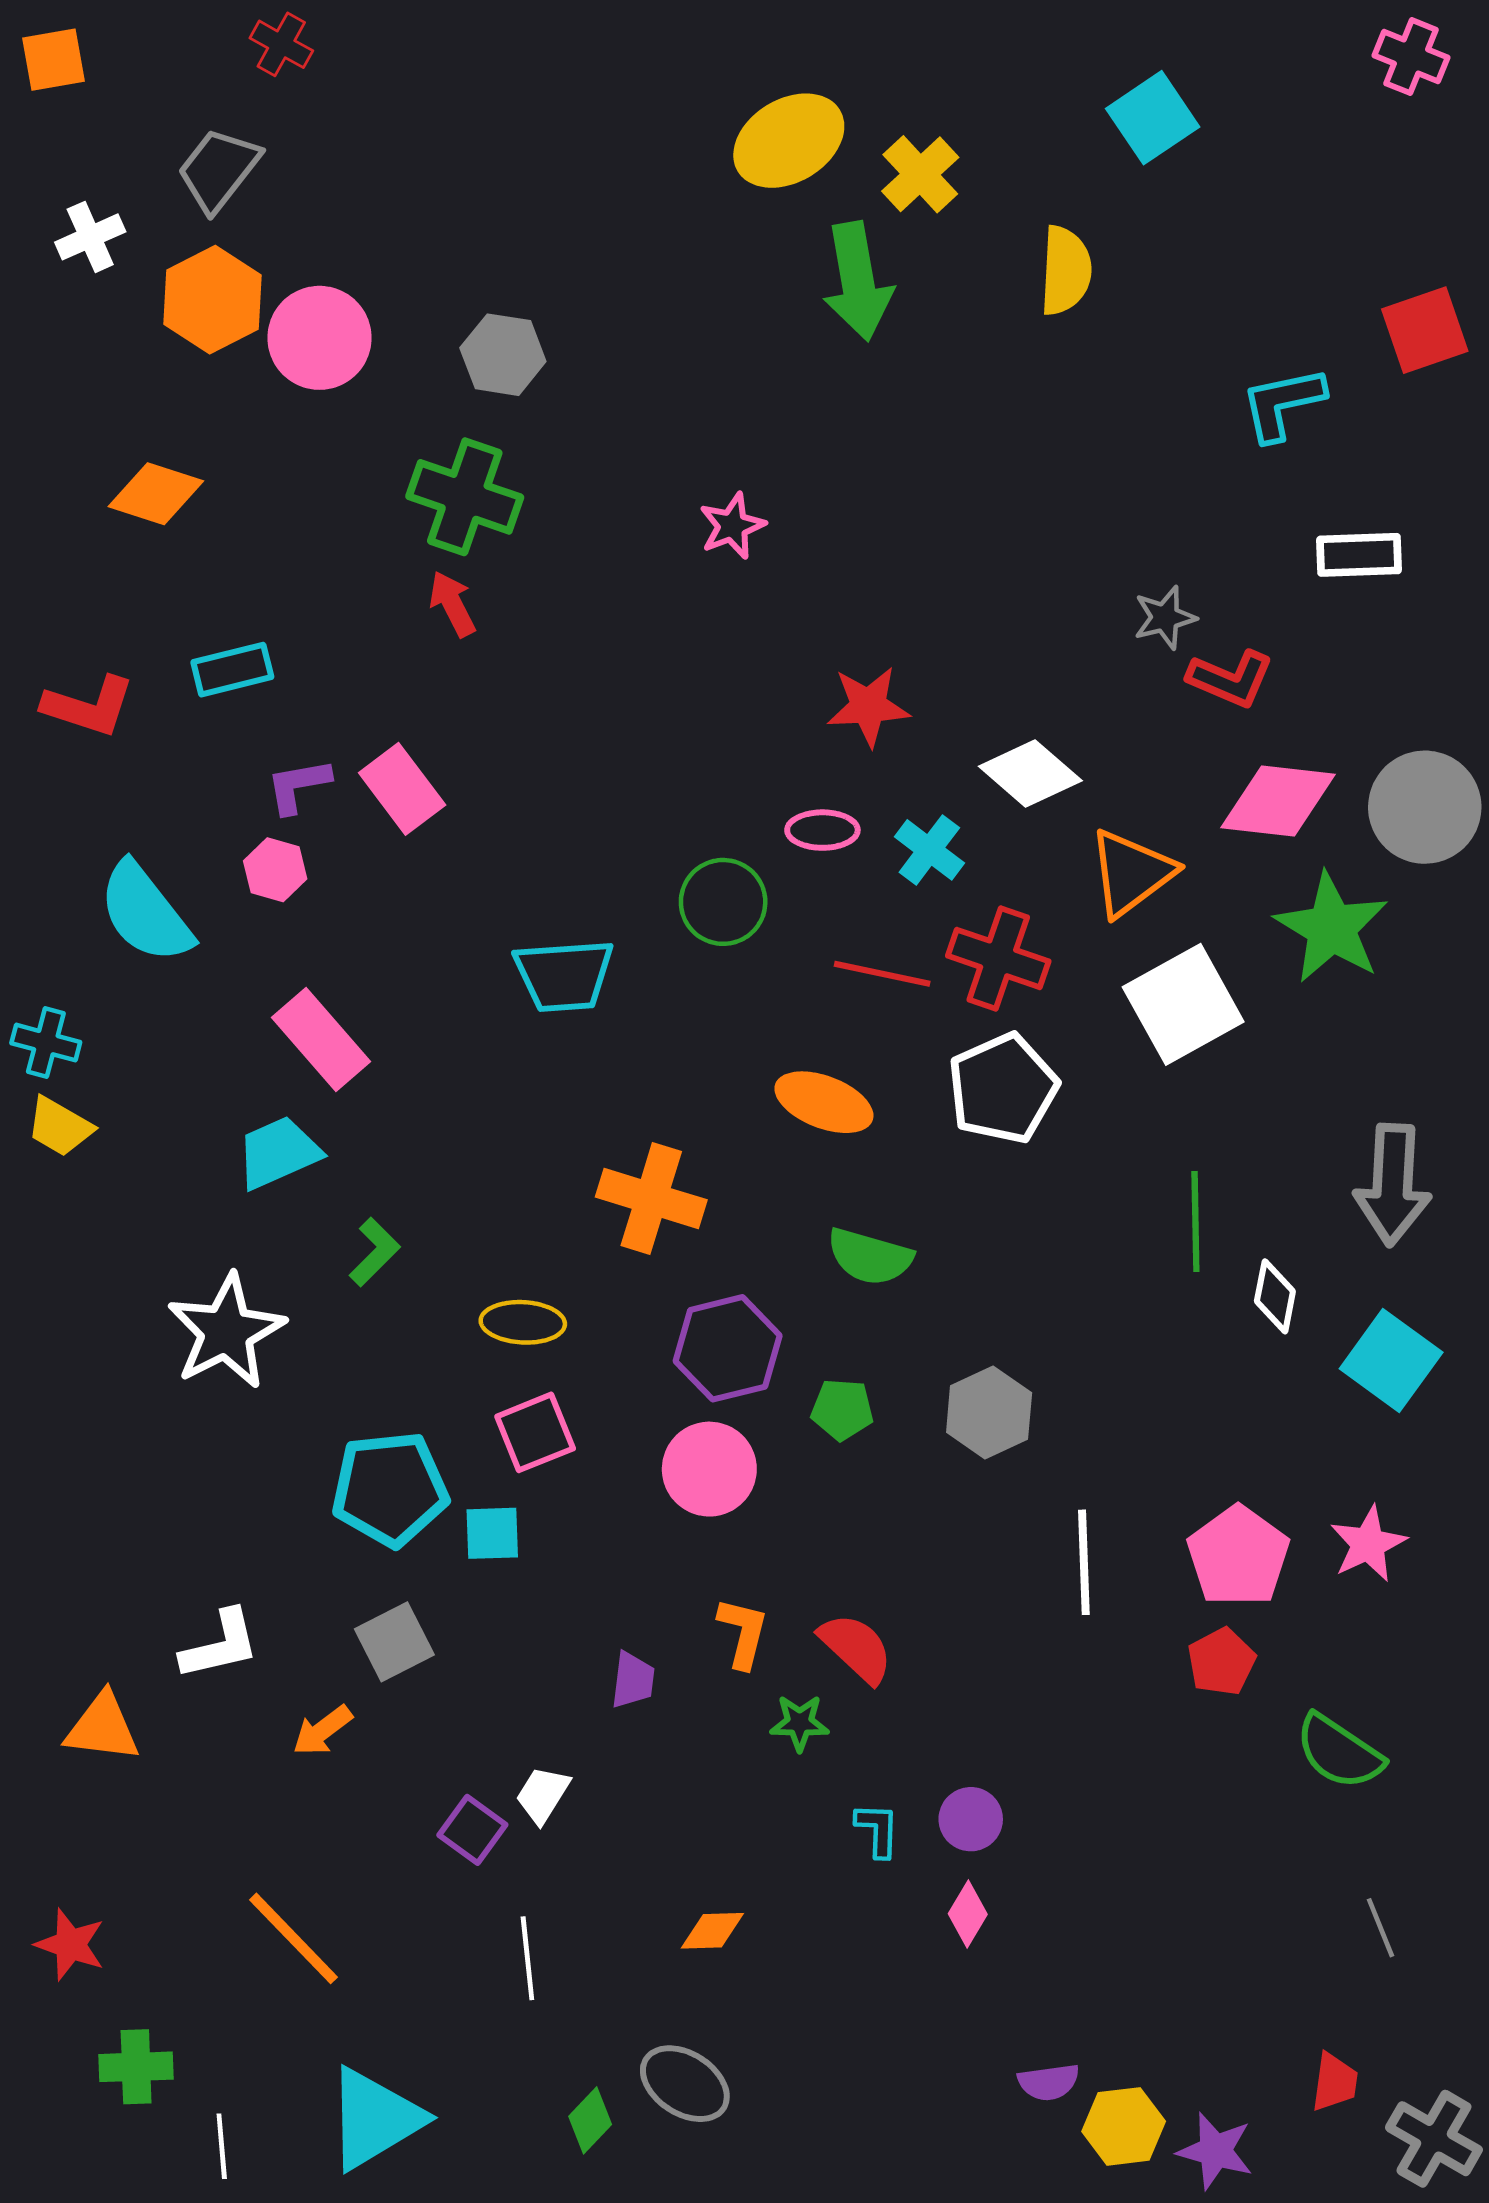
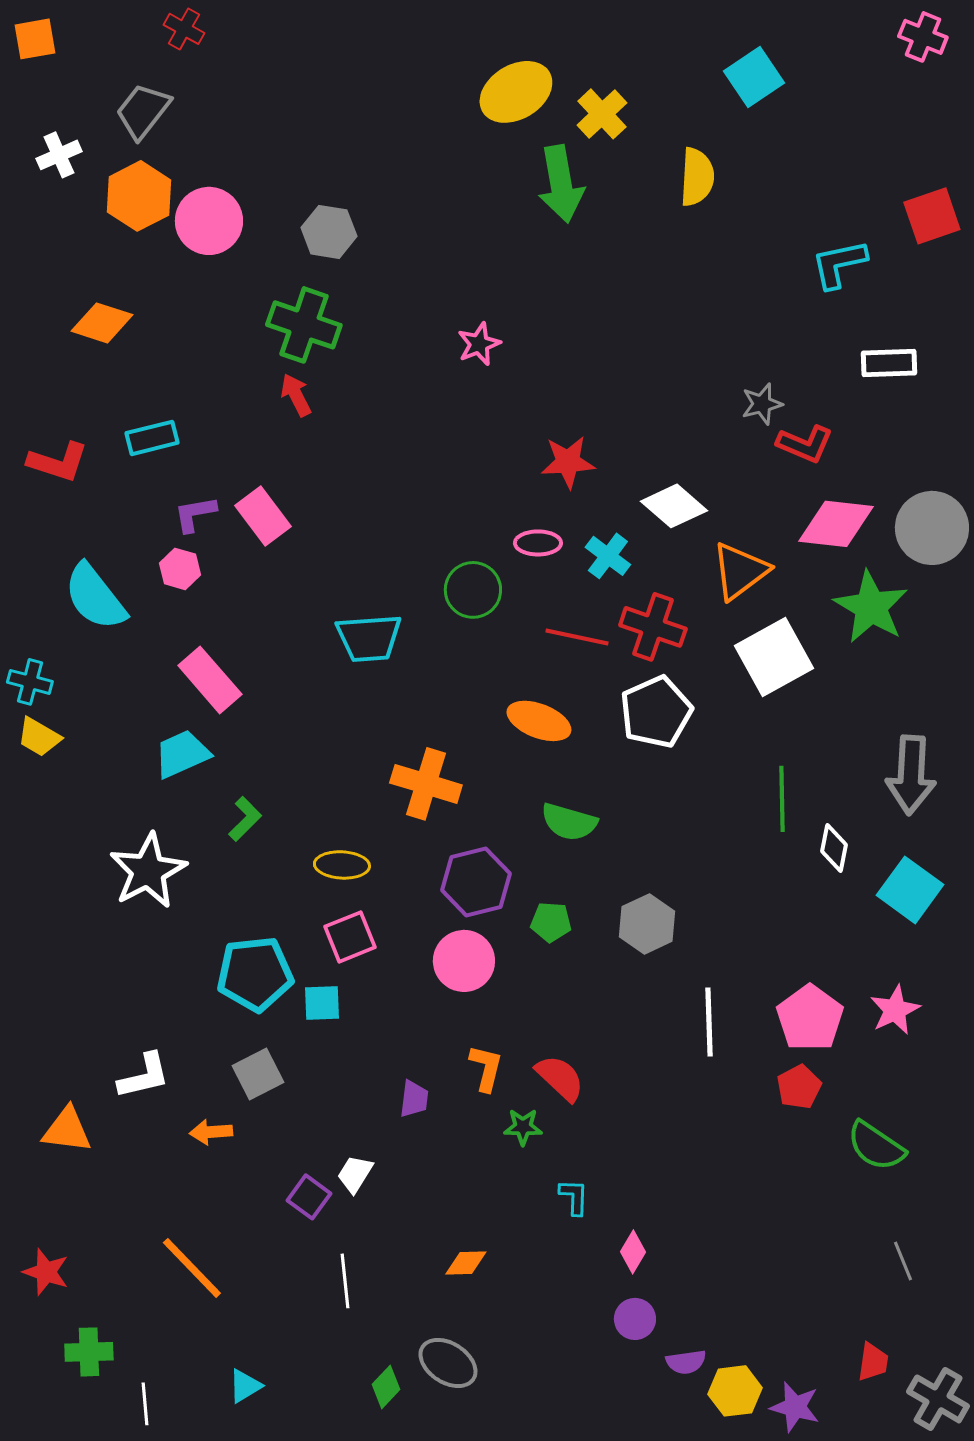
orange arrow: (323, 1730) -> (211, 1132), turned 33
purple circle: (971, 1819) -> (635, 1319), moved
cyan triangle: (375, 2119) -> (245, 1386), size x0.5

